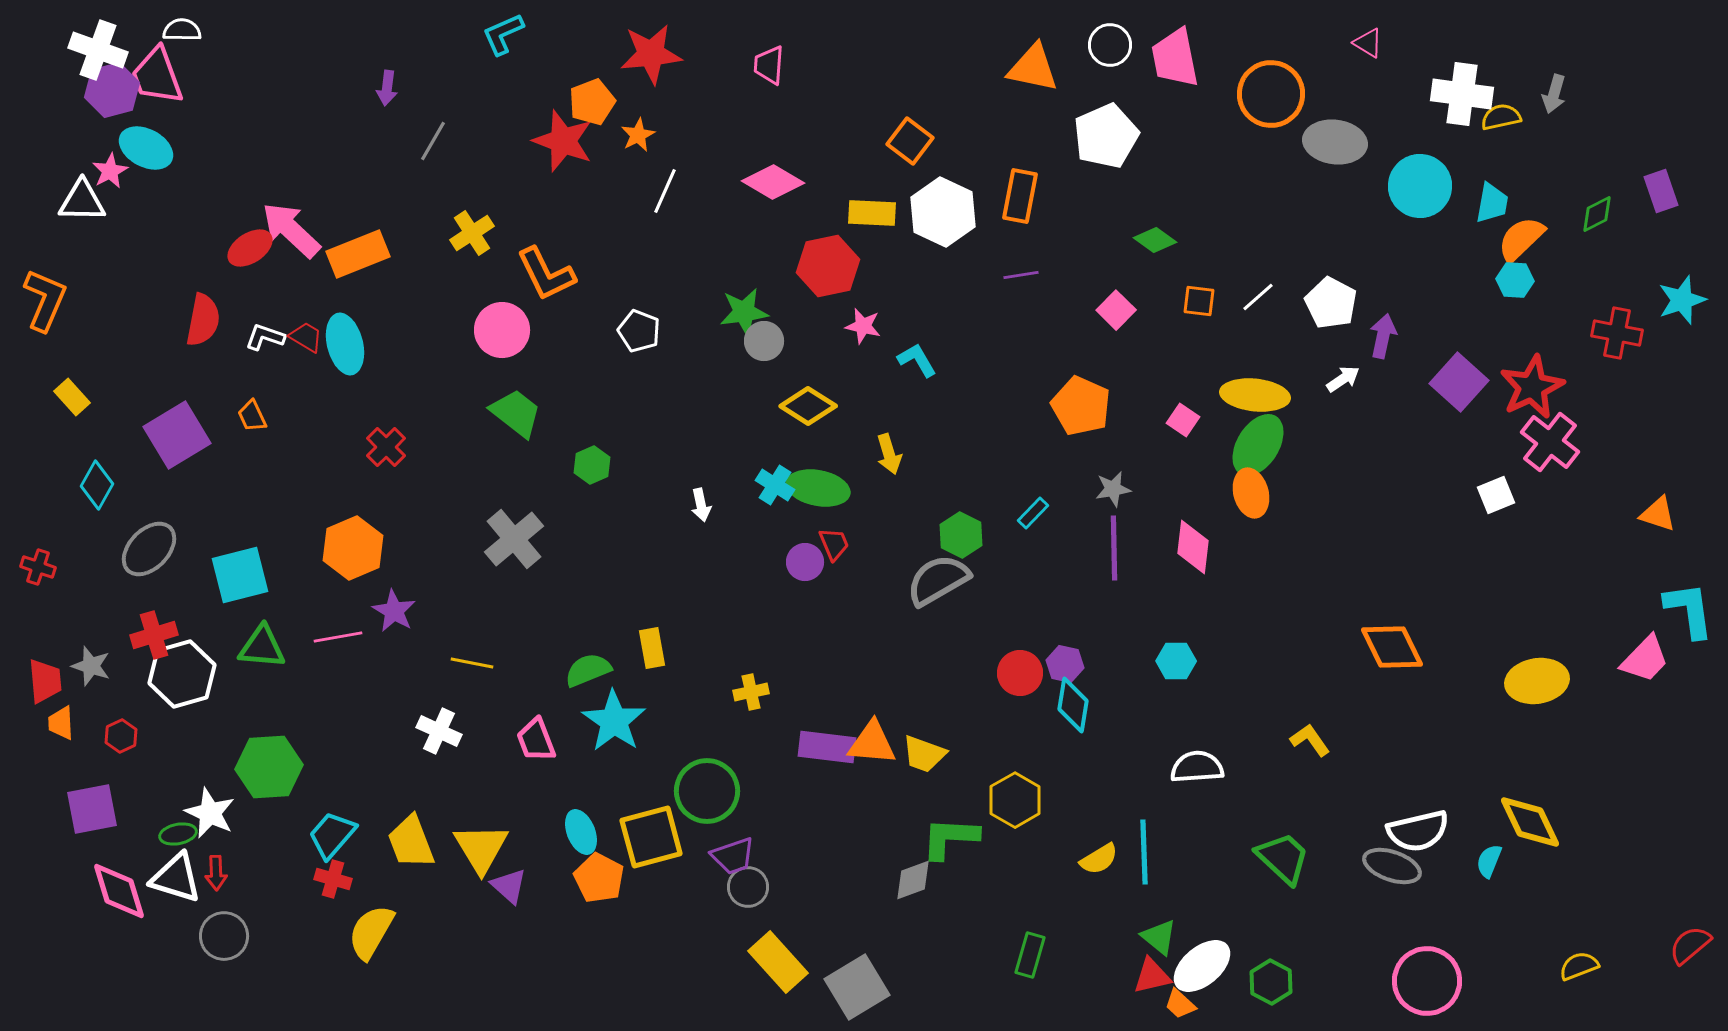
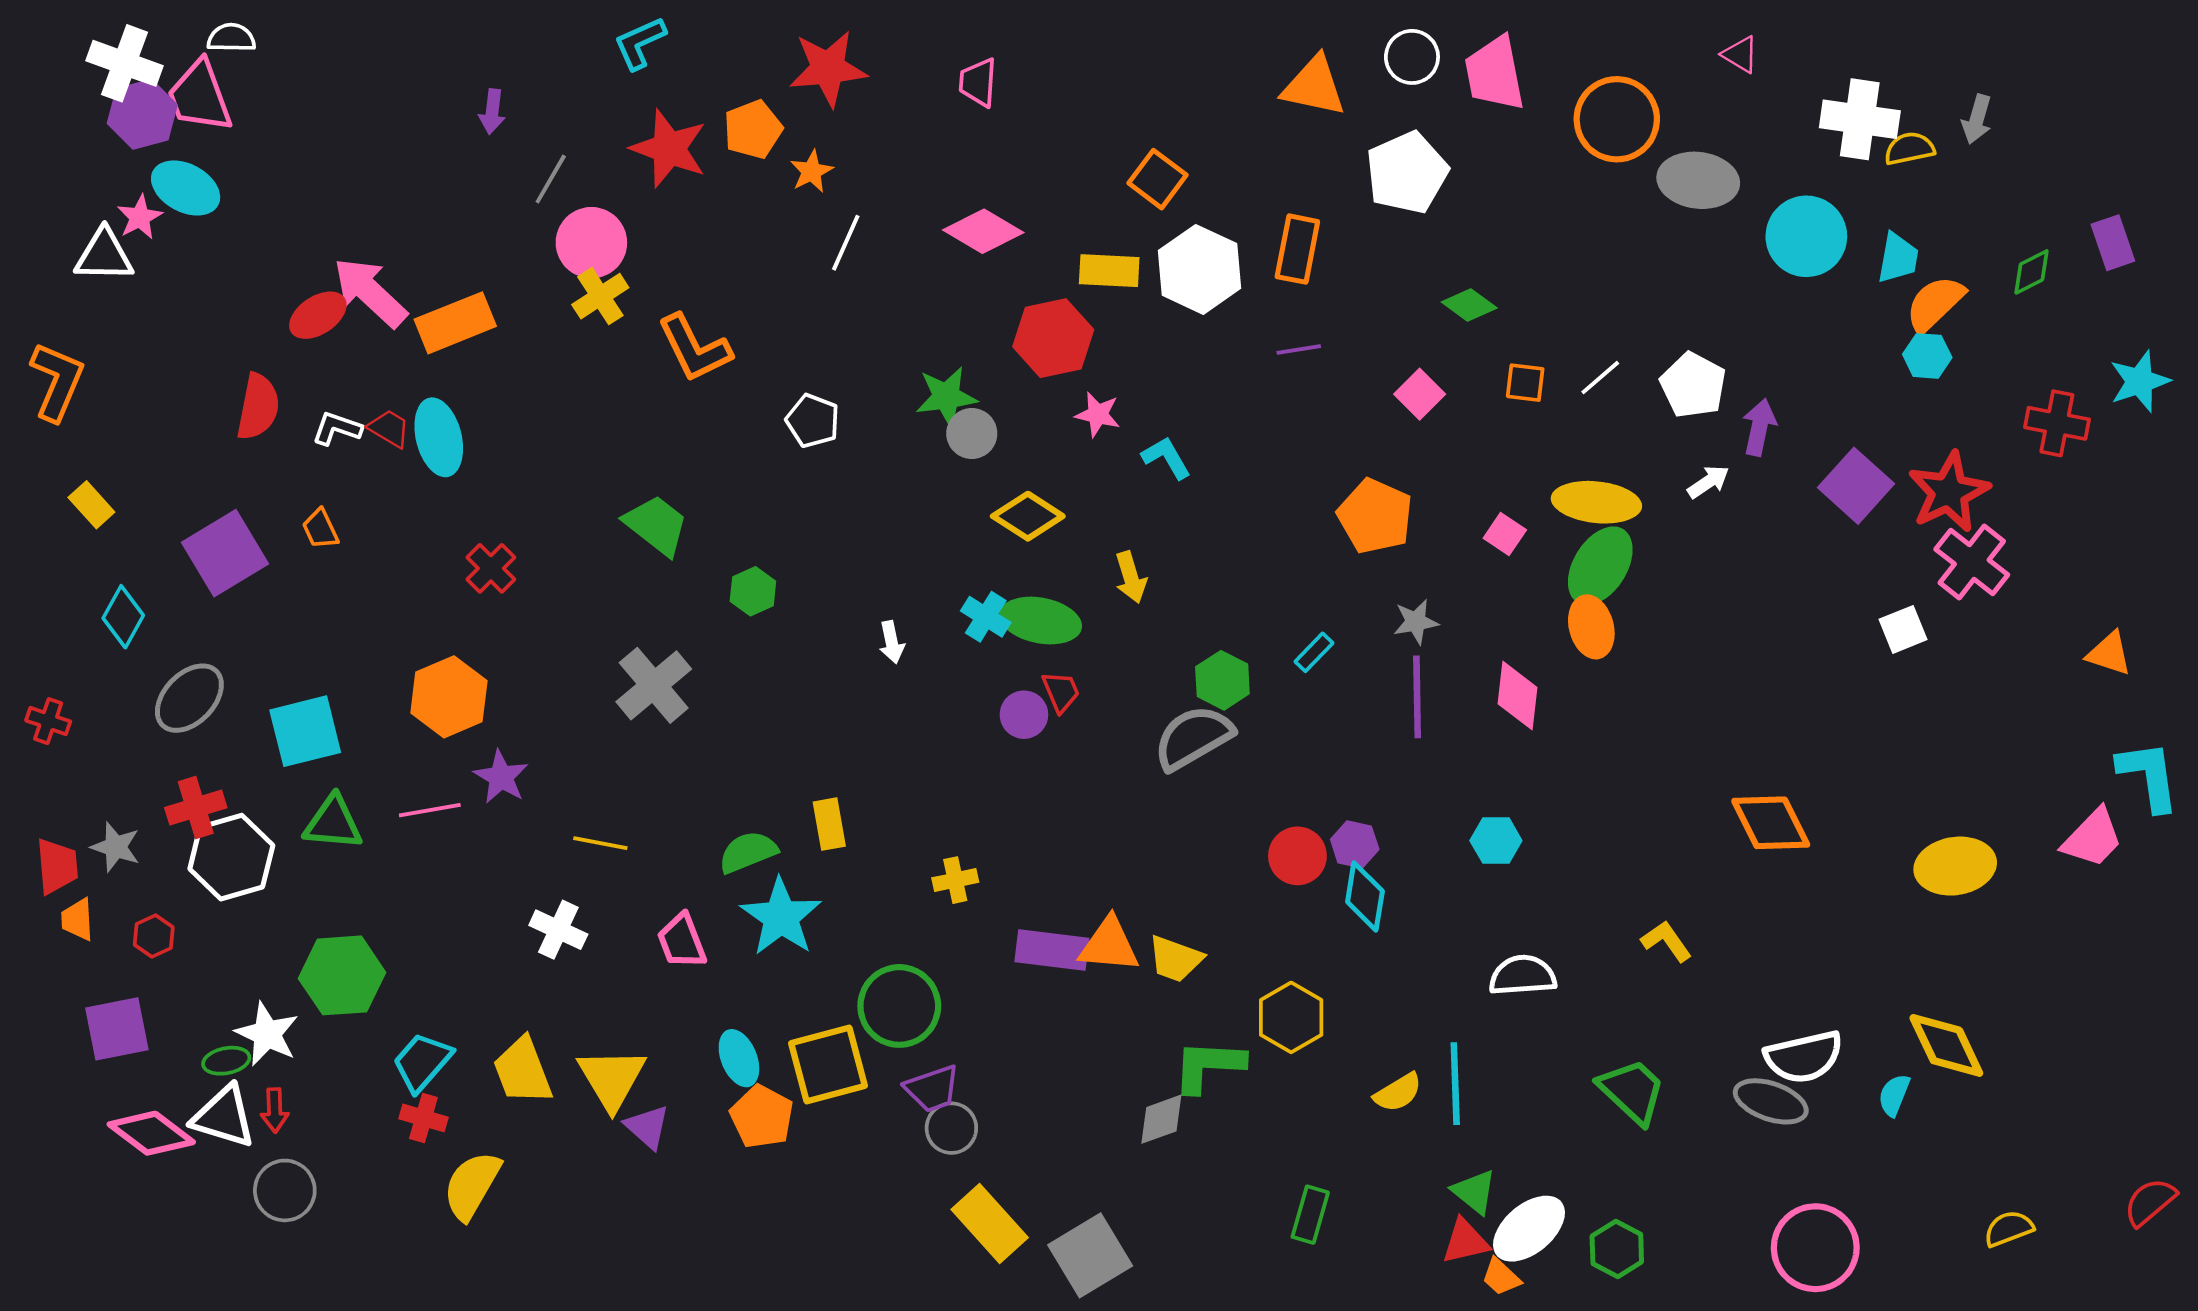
red star: (563, 141) -> (669, 149), moved
pink circle: (502, 330) -> (591, 243), moved
pink diamond: (119, 891) -> (151, 1133), turned -36

